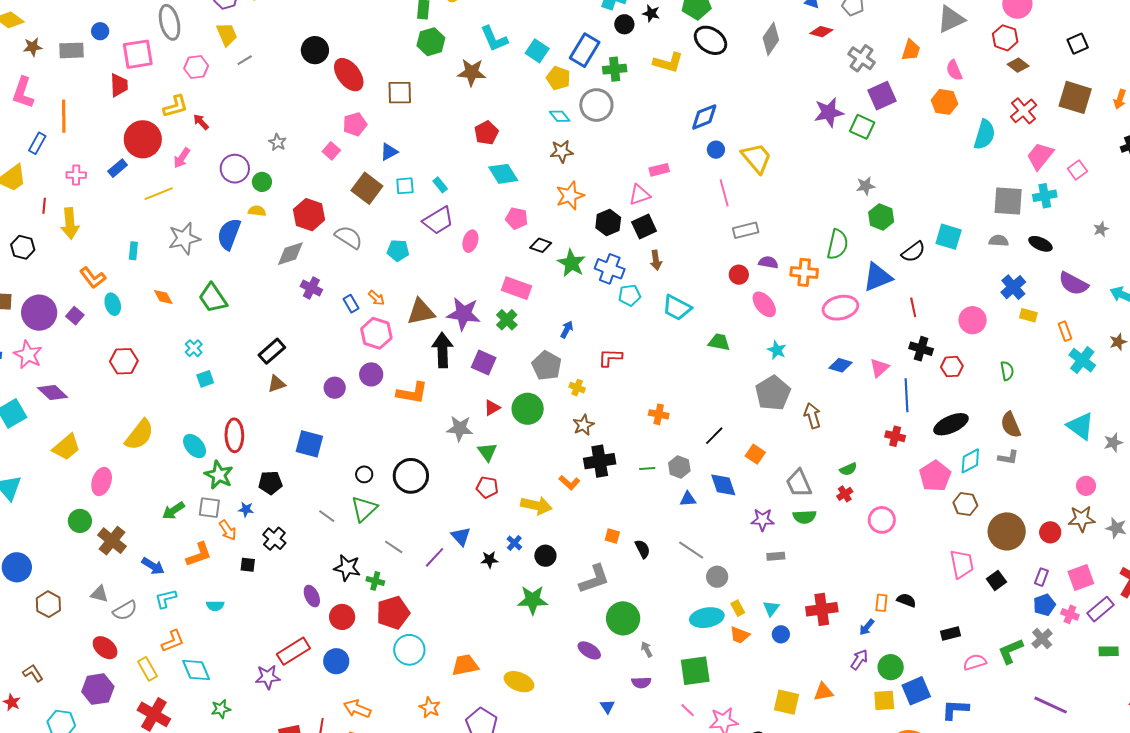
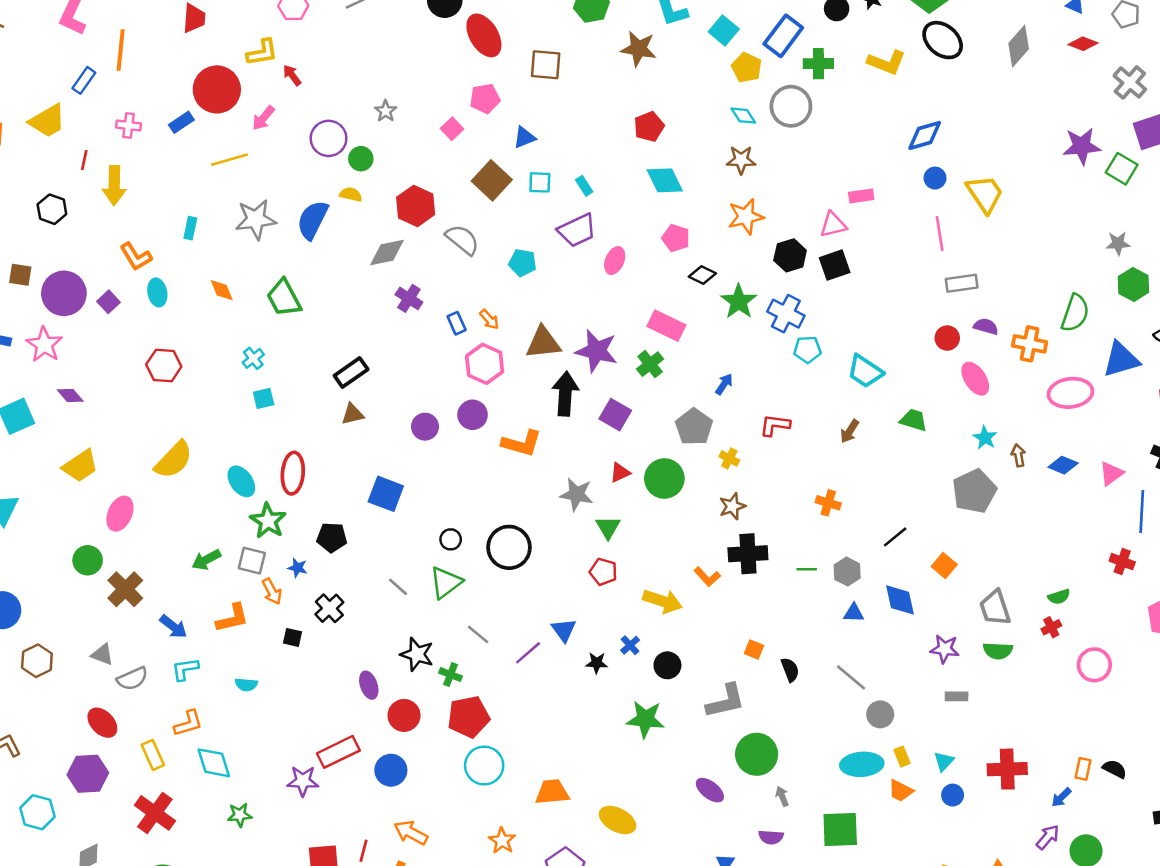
brown arrow: (656, 260) -> (850, 431), moved, turned 36
purple diamond: (53, 393) -> (70, 395), size x0.7
brown arrow: (812, 416) -> (1018, 455), moved, size x0.7

